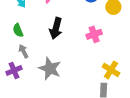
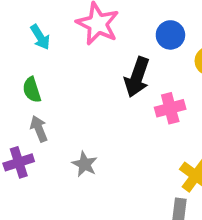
black arrow: (56, 28) -> (137, 77), moved
gray star: (50, 69) -> (85, 164), size x0.6

